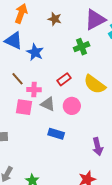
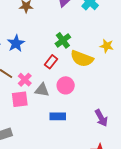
green cross: (82, 47) -> (63, 40), moved
blue star: (35, 52) -> (16, 43), turned 30
pink cross: (34, 90) -> (25, 80), turned -32

